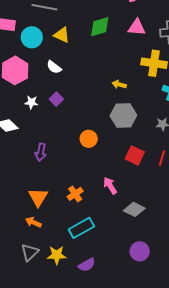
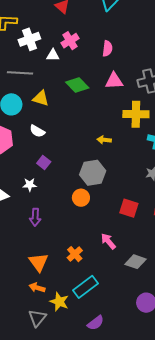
green diamond: (100, 27) -> (77, 85), turned 70
white star: (31, 102) -> (30, 185), moved
gray hexagon: (123, 115) -> (93, 173), moved
yellow star: (57, 255) -> (59, 302), moved, turned 30

